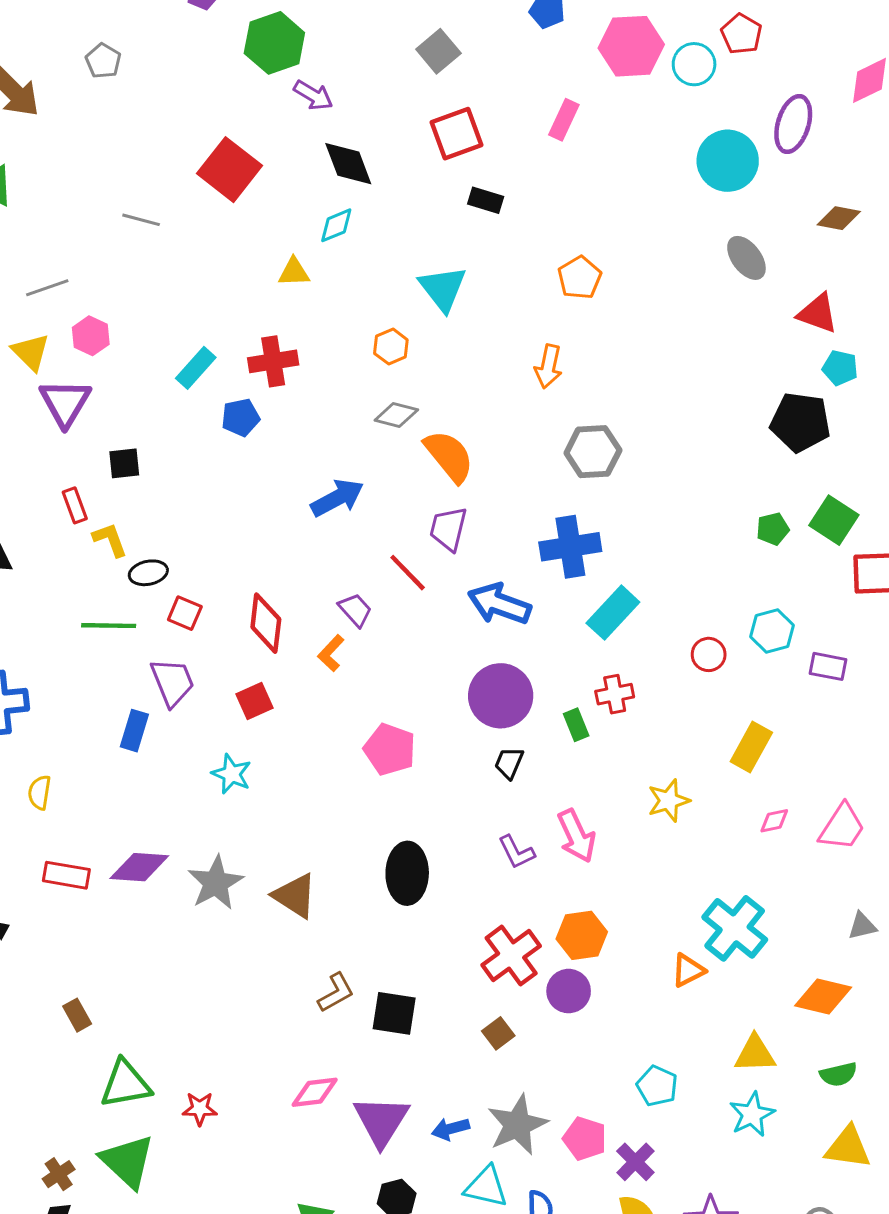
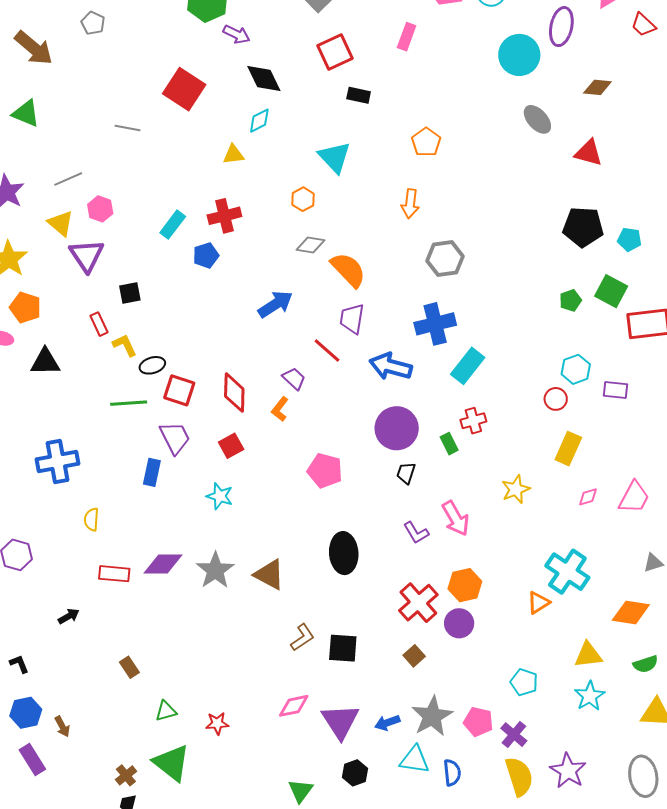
cyan pentagon: (840, 368) -> (629, 239), moved
red square: (185, 613) -> (179, 390), size x1.4
red circle: (709, 654) -> (556, 399), moved
green triangle: (125, 1084) -> (166, 711), size x0.6

